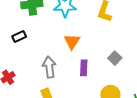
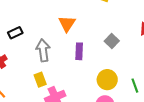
black rectangle: (19, 36) -> (15, 33), moved

